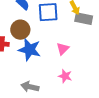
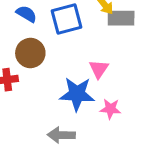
blue star: (29, 50) -> (77, 94), moved

